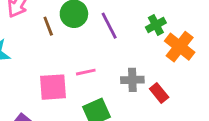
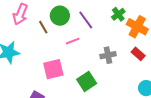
pink line: (86, 72) -> (73, 41), moved
red rectangle: (159, 93) -> (138, 54), moved

